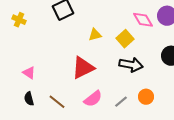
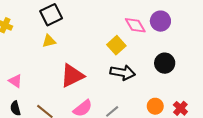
yellow triangle: (95, 35) -> (49, 41), moved
orange circle: (146, 97) -> (155, 106), moved

